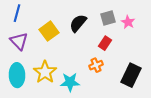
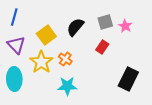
orange cross: (96, 65) -> (65, 59), moved, turned -32
yellow star: (45, 72) -> (41, 62), moved

